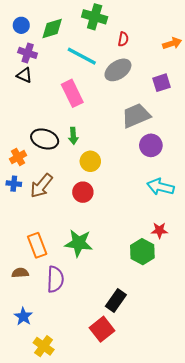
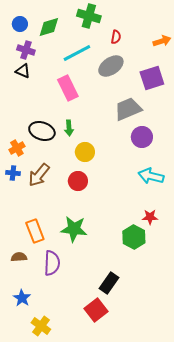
cyan line: (82, 56) -> (77, 53), turned -56
purple square: (161, 83) -> (152, 78), size x1.4

